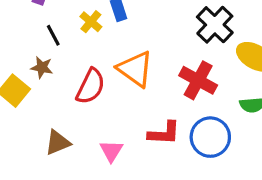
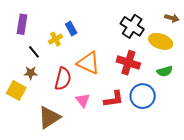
yellow cross: (91, 22) -> (56, 39), turned 32
brown triangle: (58, 143) -> (49, 117), size x1.4
pink triangle: (111, 151) -> (83, 100), moved

